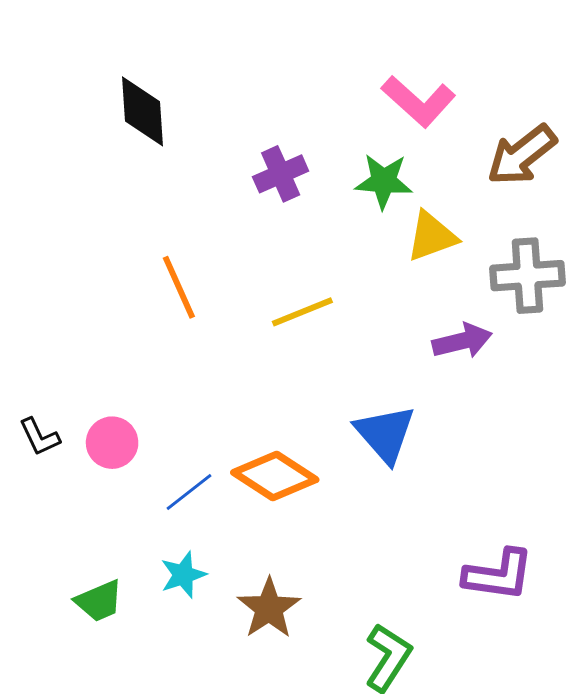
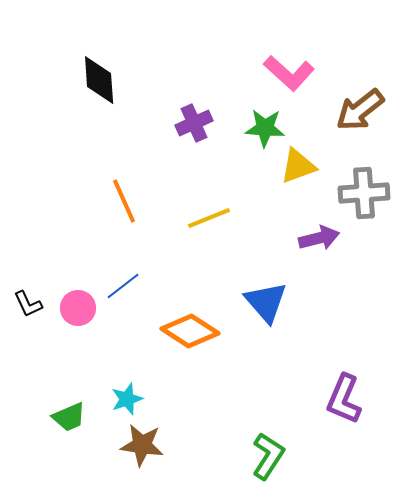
blue line: (189, 492) -> (123, 286), moved
purple L-shape: (498, 575) -> (344, 399), turned 105
brown star: (269, 608) -> (142, 445), moved, turned -30

